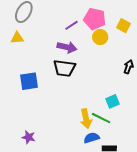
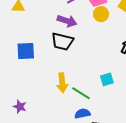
green line: (101, 118) -> (81, 93), moved
yellow arrow: (86, 119) -> (62, 83), moved

